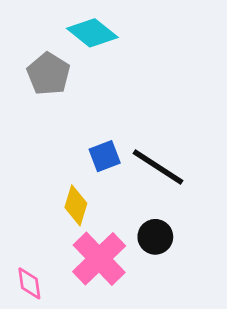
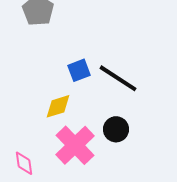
yellow diamond: (76, 205) -> (58, 106), turned 56

